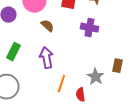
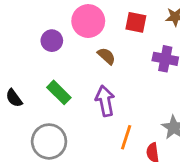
green rectangle: (13, 52) -> (59, 92), turned -72

